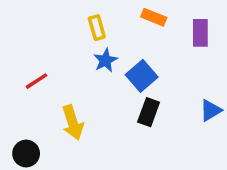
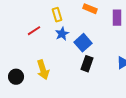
red line: (36, 81) -> (34, 31), moved
black circle: (26, 154) -> (16, 77), moved

